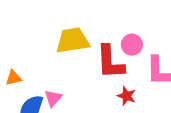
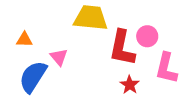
pink triangle: (53, 98) -> (59, 57), moved, turned -36

